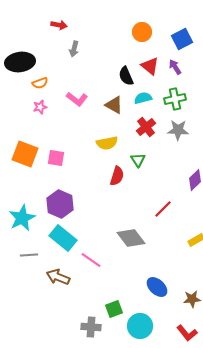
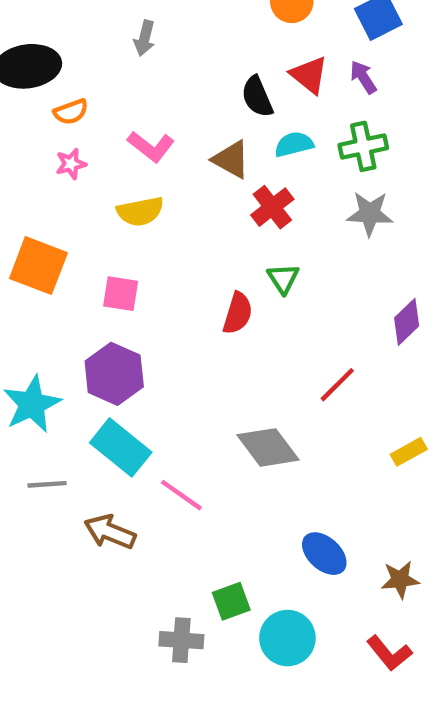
red cross: (146, 127) -> (272, 207), moved
yellow semicircle: (107, 143) -> (140, 211), moved
pink square: (56, 158) -> (121, 294), moved

